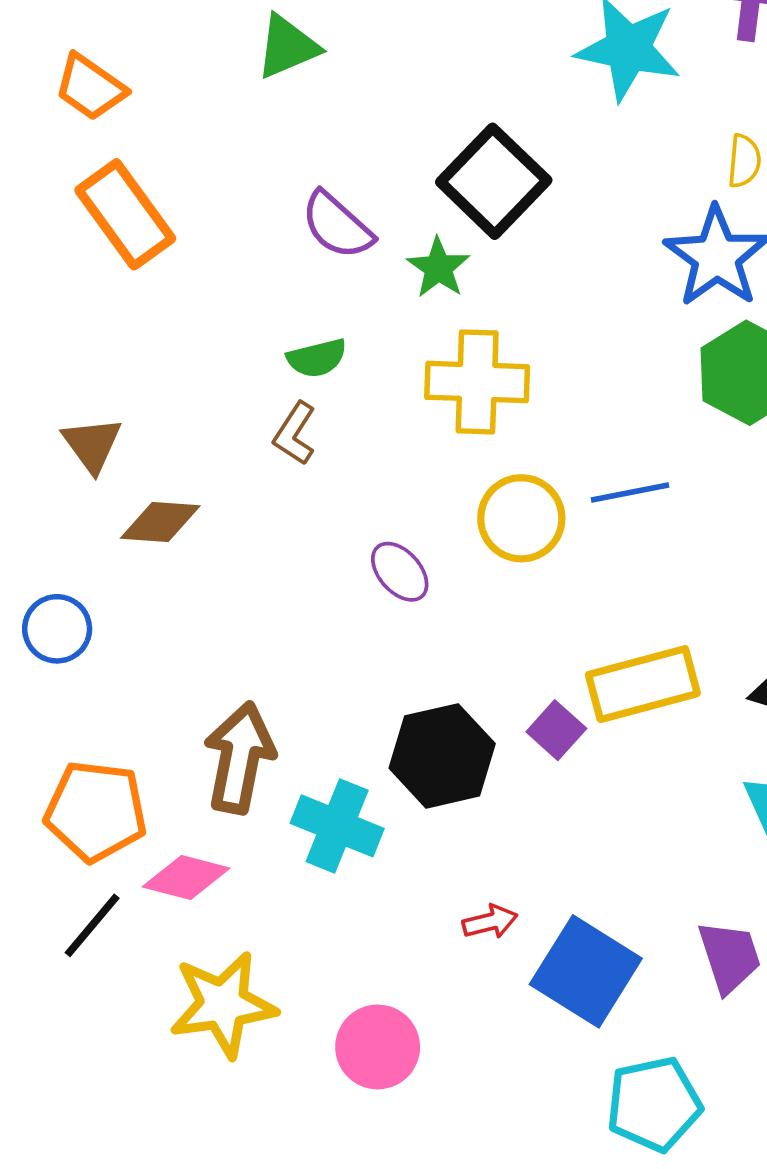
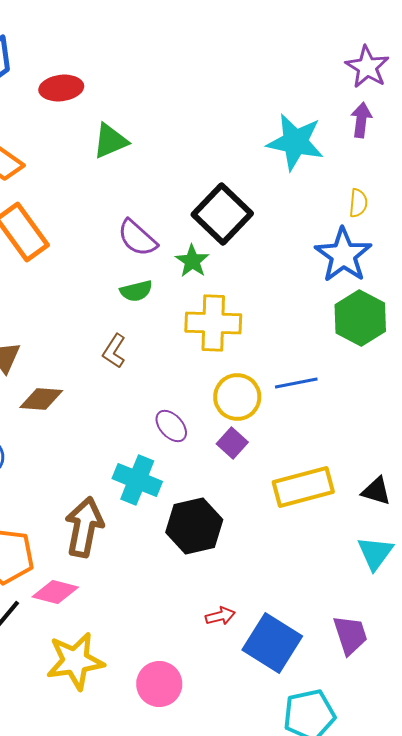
green semicircle: (317, 358) -> (136, 291), moved
purple square: (556, 730) -> (232, 443), moved
cyan cross: (337, 826) -> (137, 480), moved

